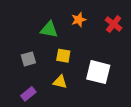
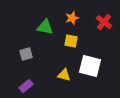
yellow square: (63, 56) -> (71, 41), moved
yellow triangle: (60, 82) -> (64, 75), moved

